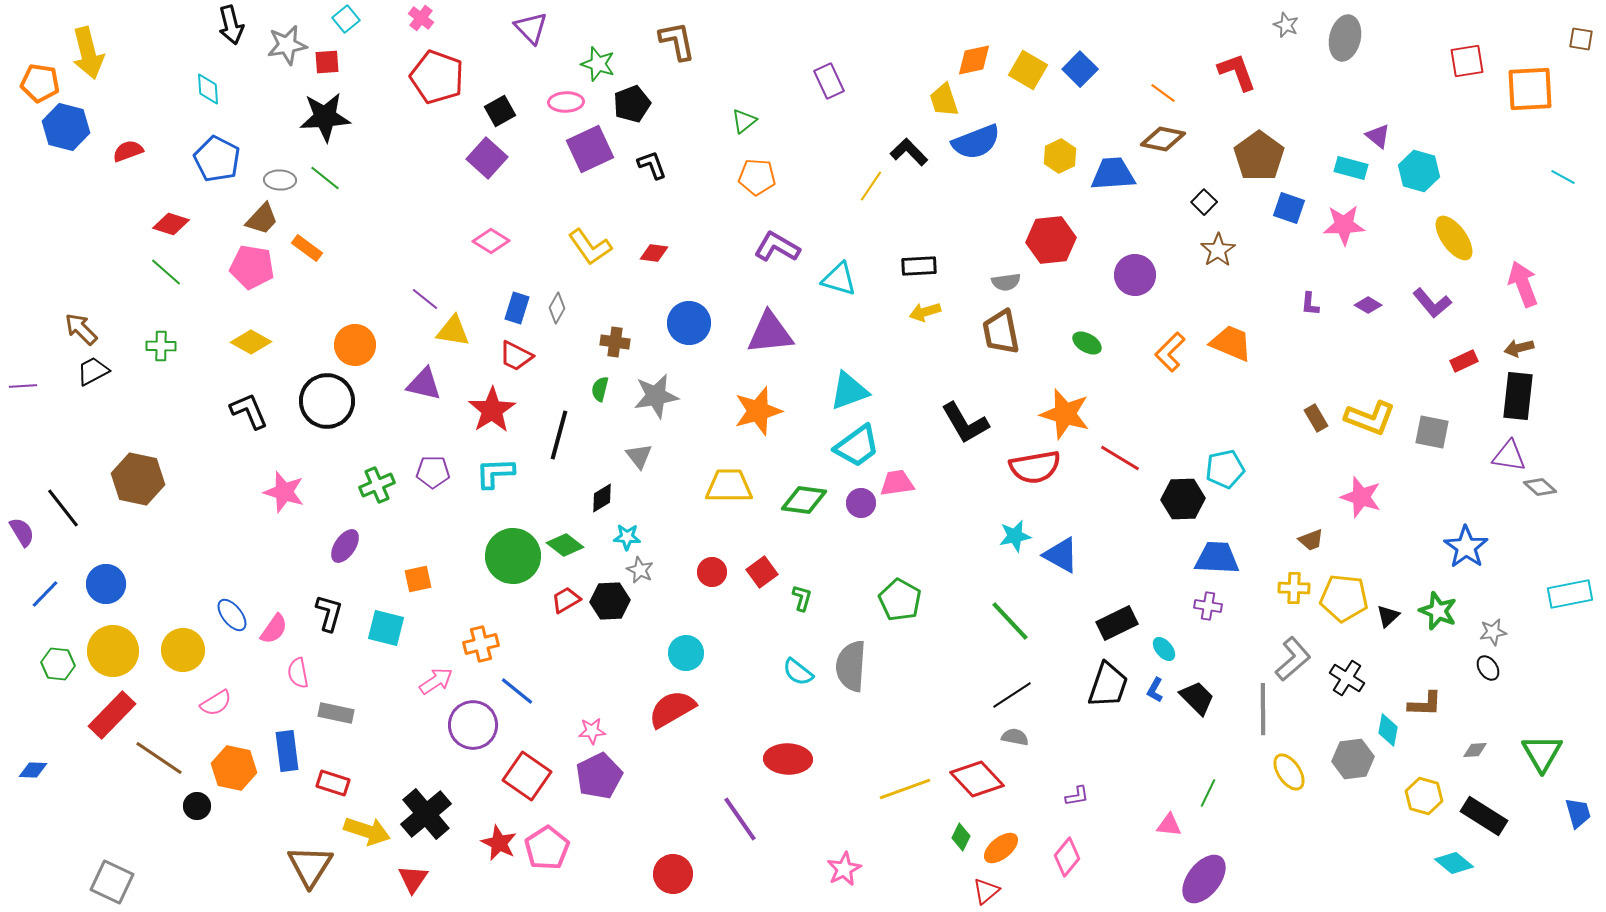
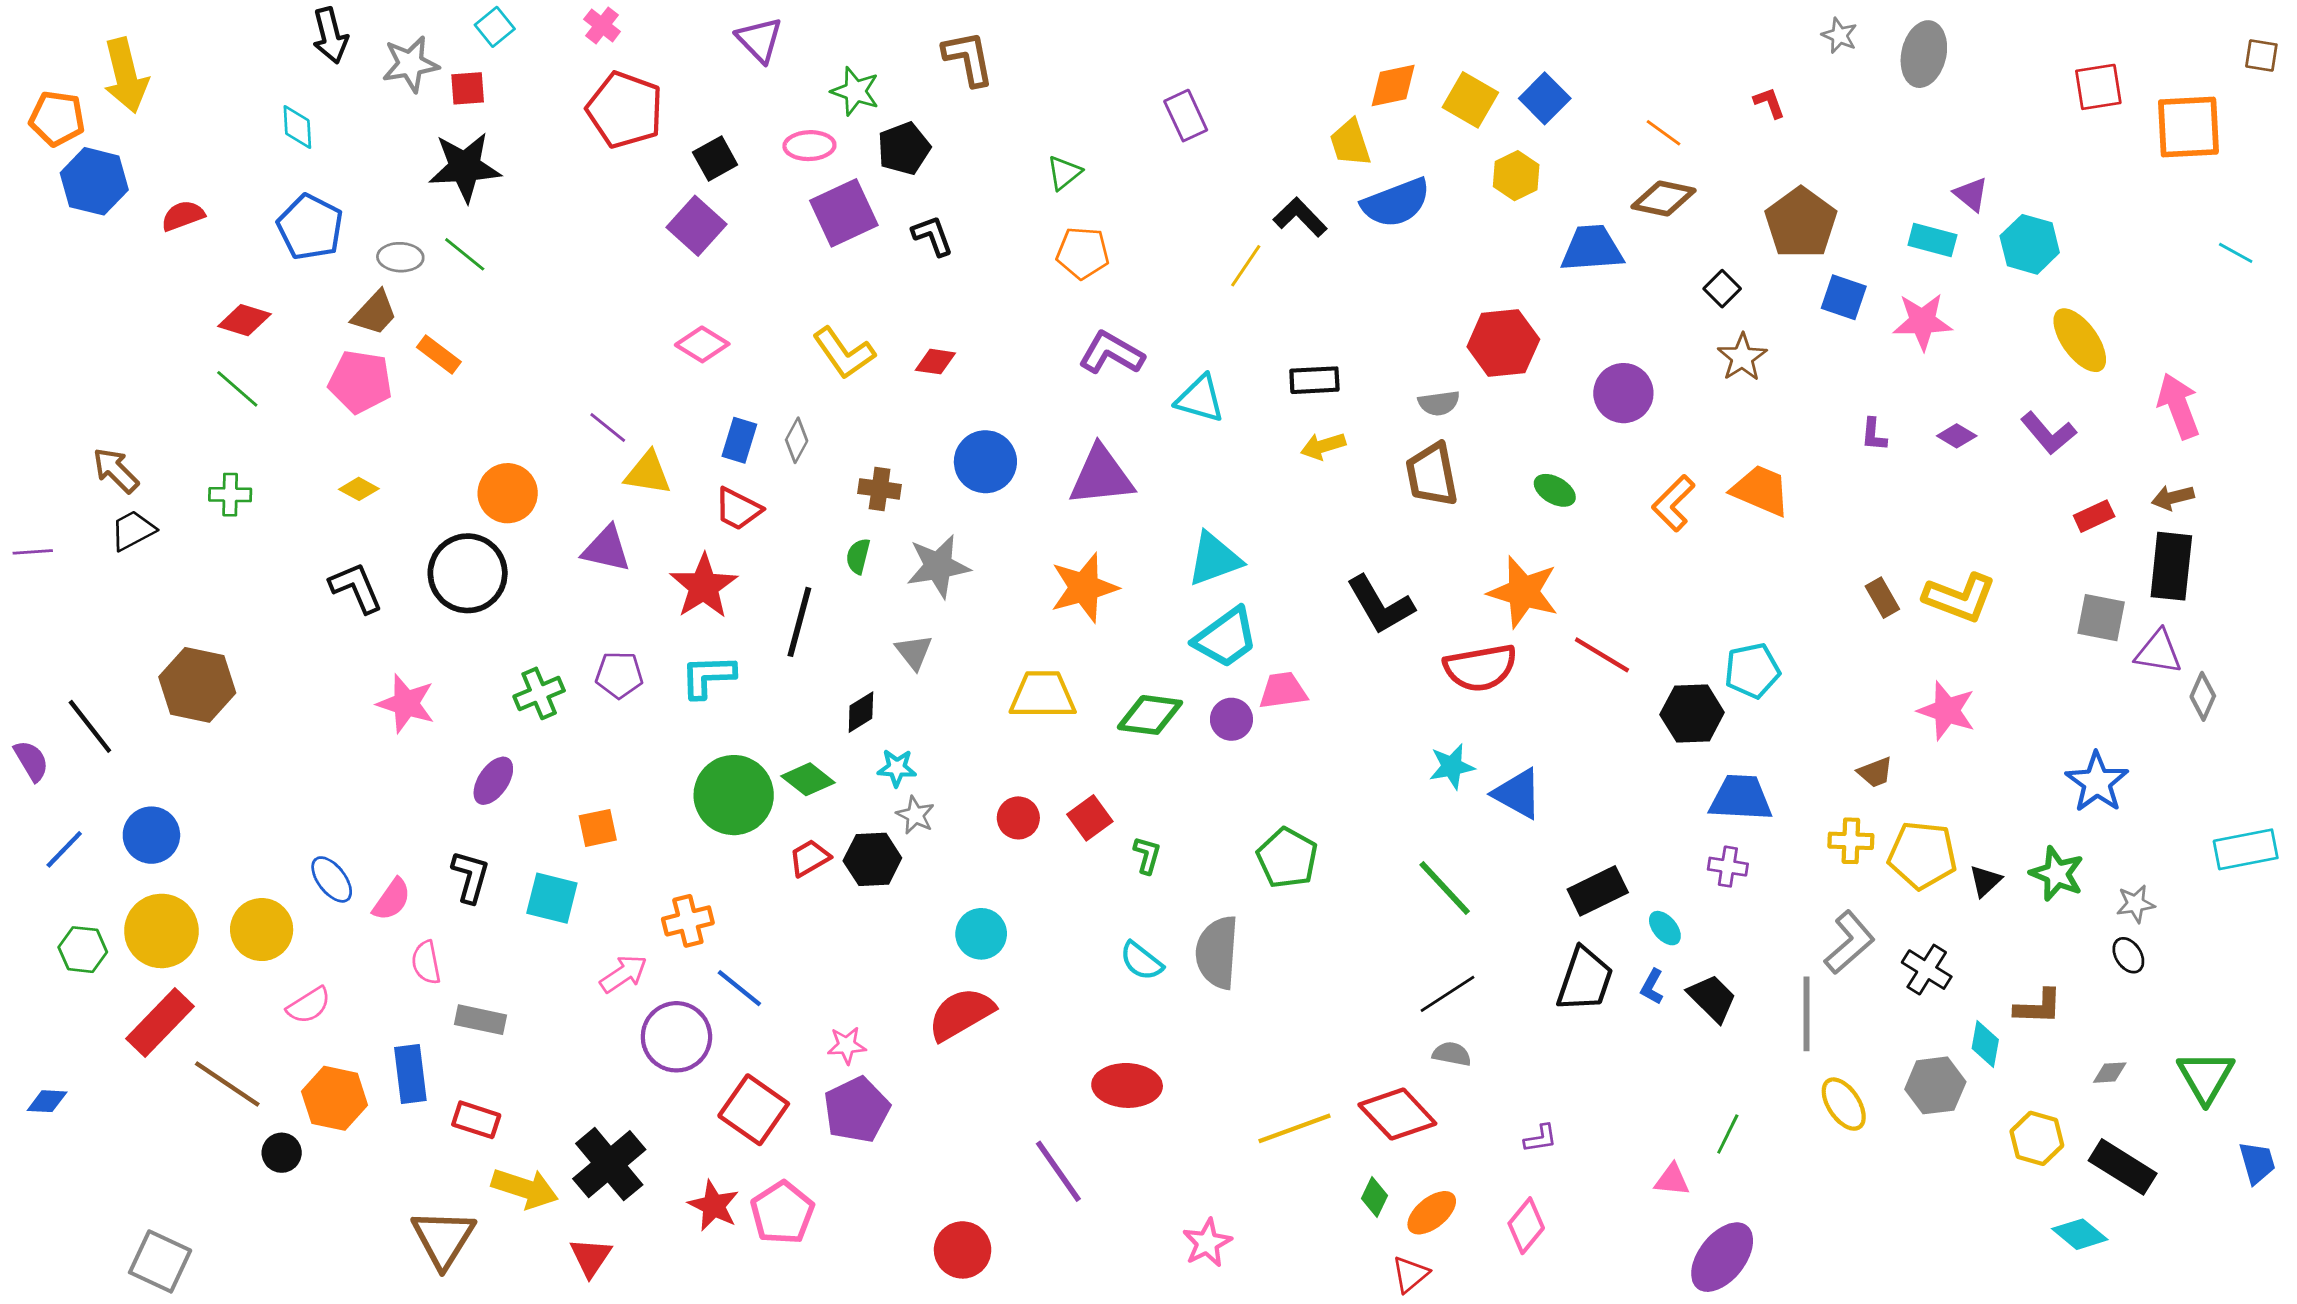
red L-shape: (1237, 72) -> (1769, 103), size x0.6
yellow hexagon: (1060, 156) -> (1516, 176), moved
yellow diamond: (251, 342) -> (359, 489), size x0.7
gray square: (1432, 432) -> (2101, 618), moved
gray diamond: (1540, 487) -> (2203, 696), turned 72

